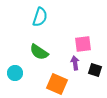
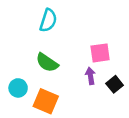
black square: (95, 70) -> (115, 84), turned 32
orange square: (57, 84) -> (46, 101), moved

